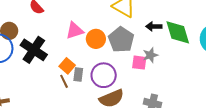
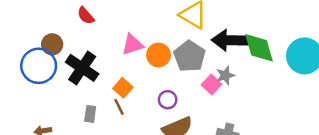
black arrow: (154, 26) -> (230, 40), size x1.8
pink square: (139, 63) -> (212, 84), turned 35
gray rectangle: (78, 74) -> (90, 114), moved
purple circle: (104, 75) -> (168, 100), size x0.6

